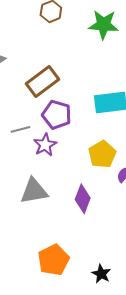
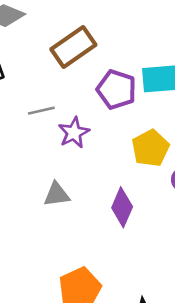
purple pentagon: (57, 115) -> (116, 90), moved
gray triangle: (34, 191) -> (57, 195), size x0.7

